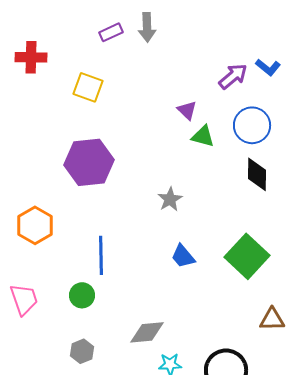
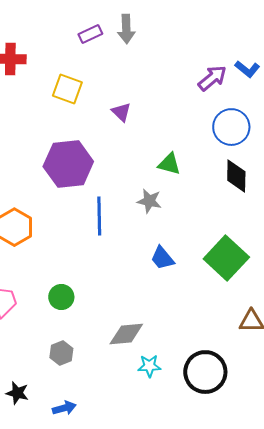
purple triangle: (187, 110) -> (121, 112), moved
green triangle: (203, 136) -> (169, 164), moved
gray star: (170, 199) -> (149, 201), turned -30
blue line: (101, 255) -> (99, 216), moved

